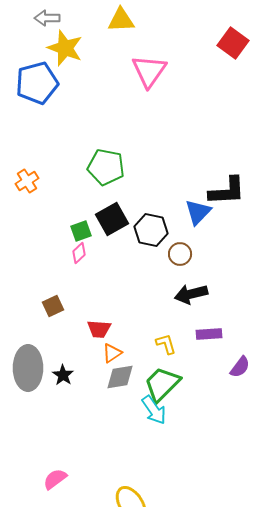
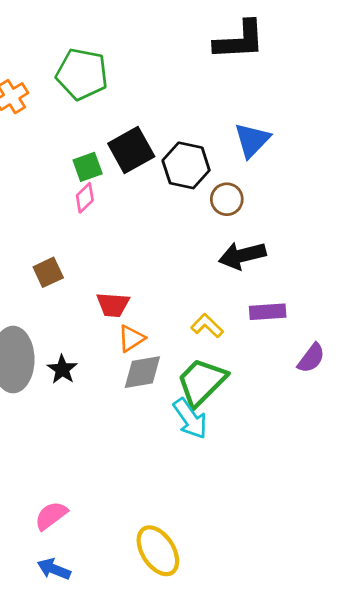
green pentagon: (106, 167) -> (82, 74), moved
black L-shape: (227, 191) -> (239, 40), moved
yellow L-shape: (166, 344) -> (207, 326), turned -30

